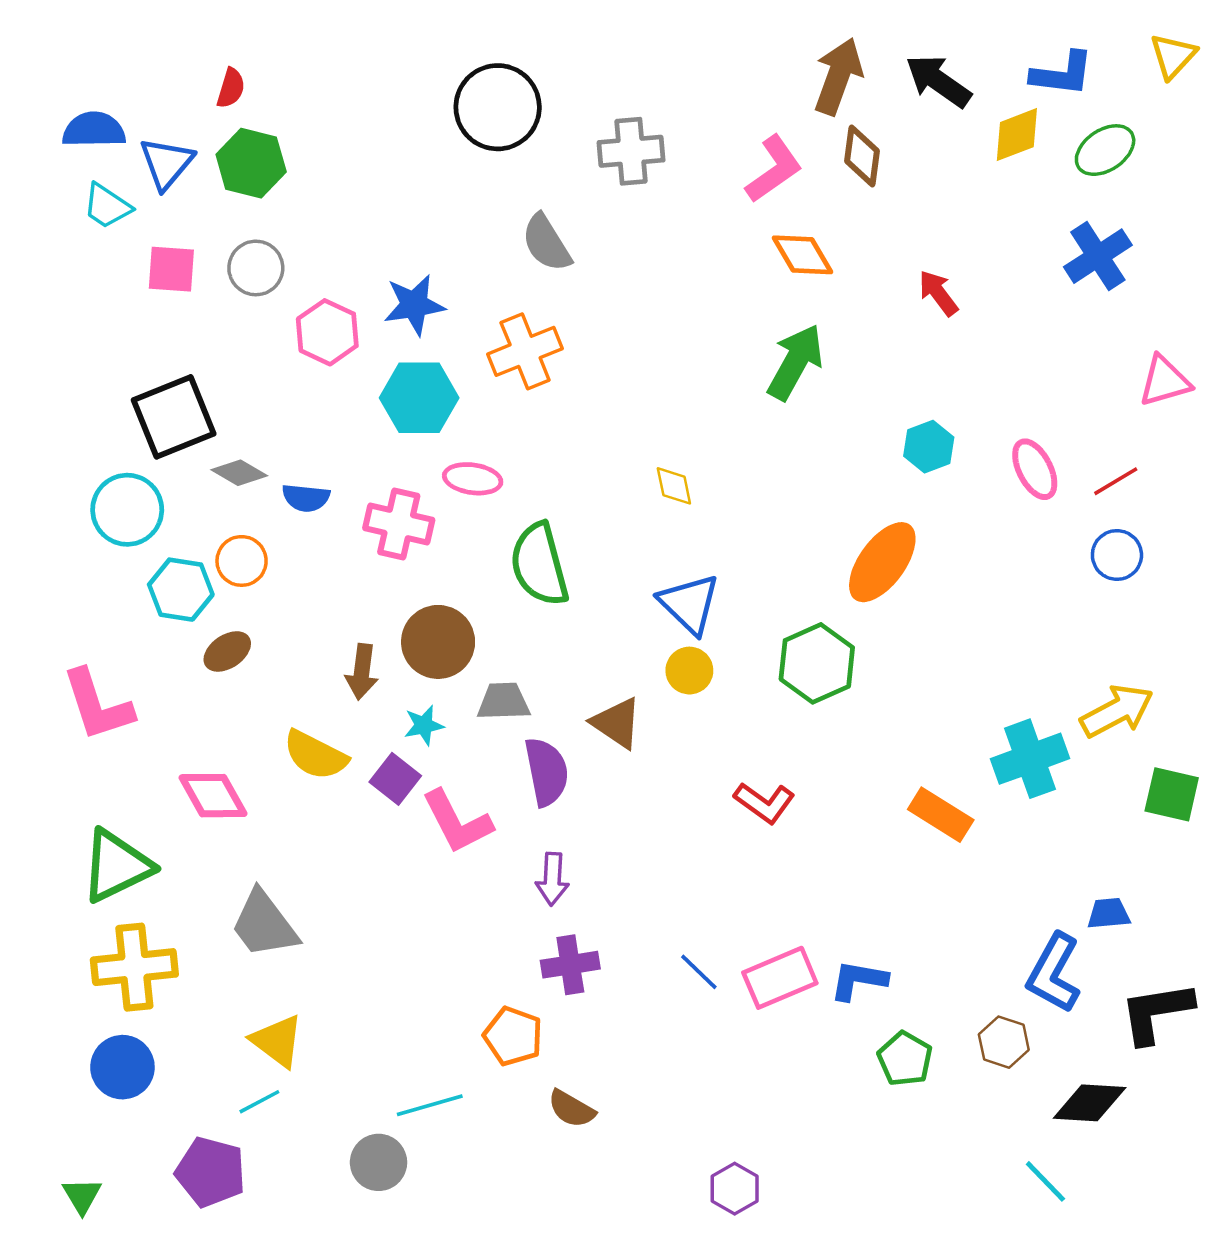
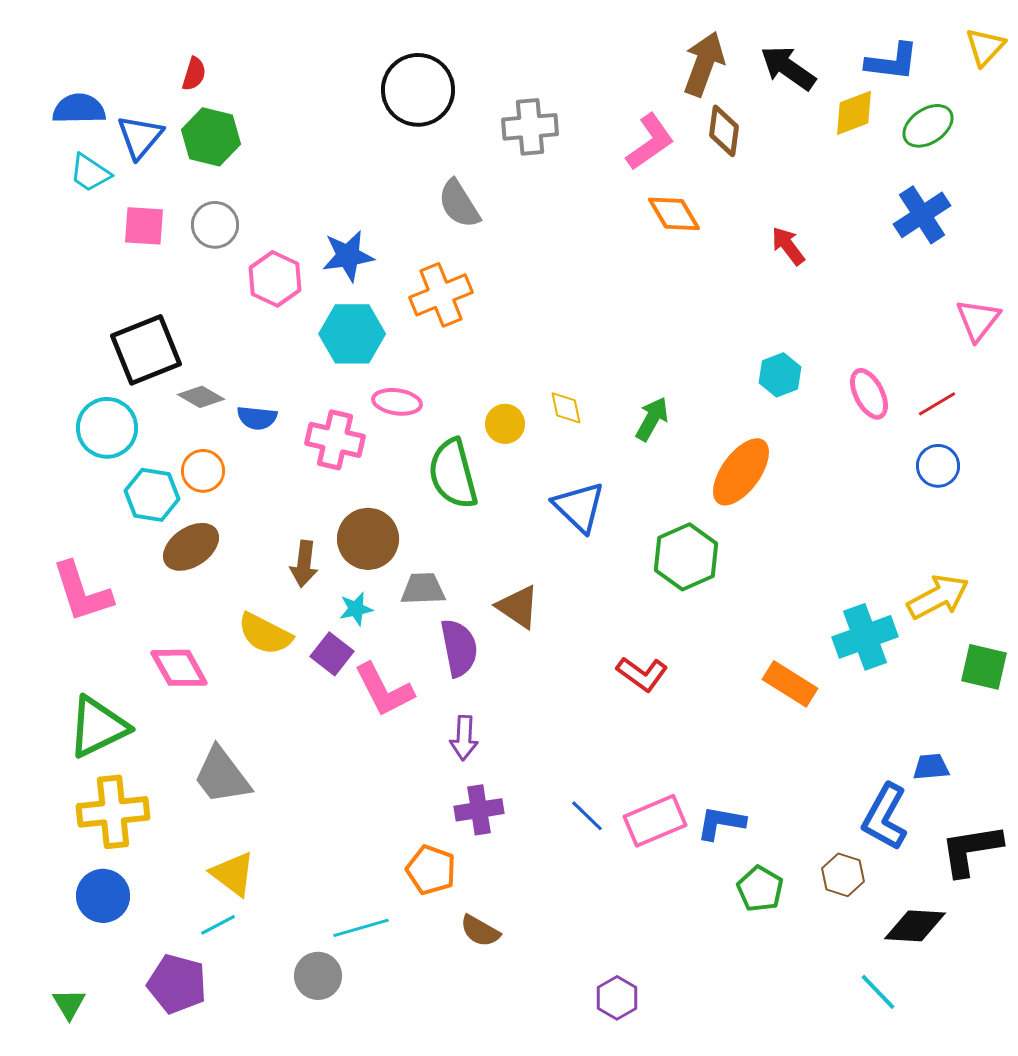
green arrow: (795, 362) -> (652, 419), moved, size x0.7
pink triangle: (1165, 381) -> (978, 320), turned -36
brown ellipse: (227, 651) -> (191, 547), size x1.4
yellow circle: (689, 671) -> (505, 424), moved

